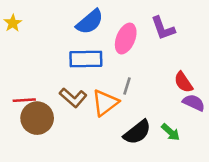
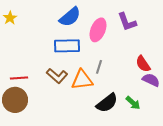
orange triangle: (105, 103) -> (82, 80), turned 30
brown circle: (37, 118) -> (15, 100), moved

